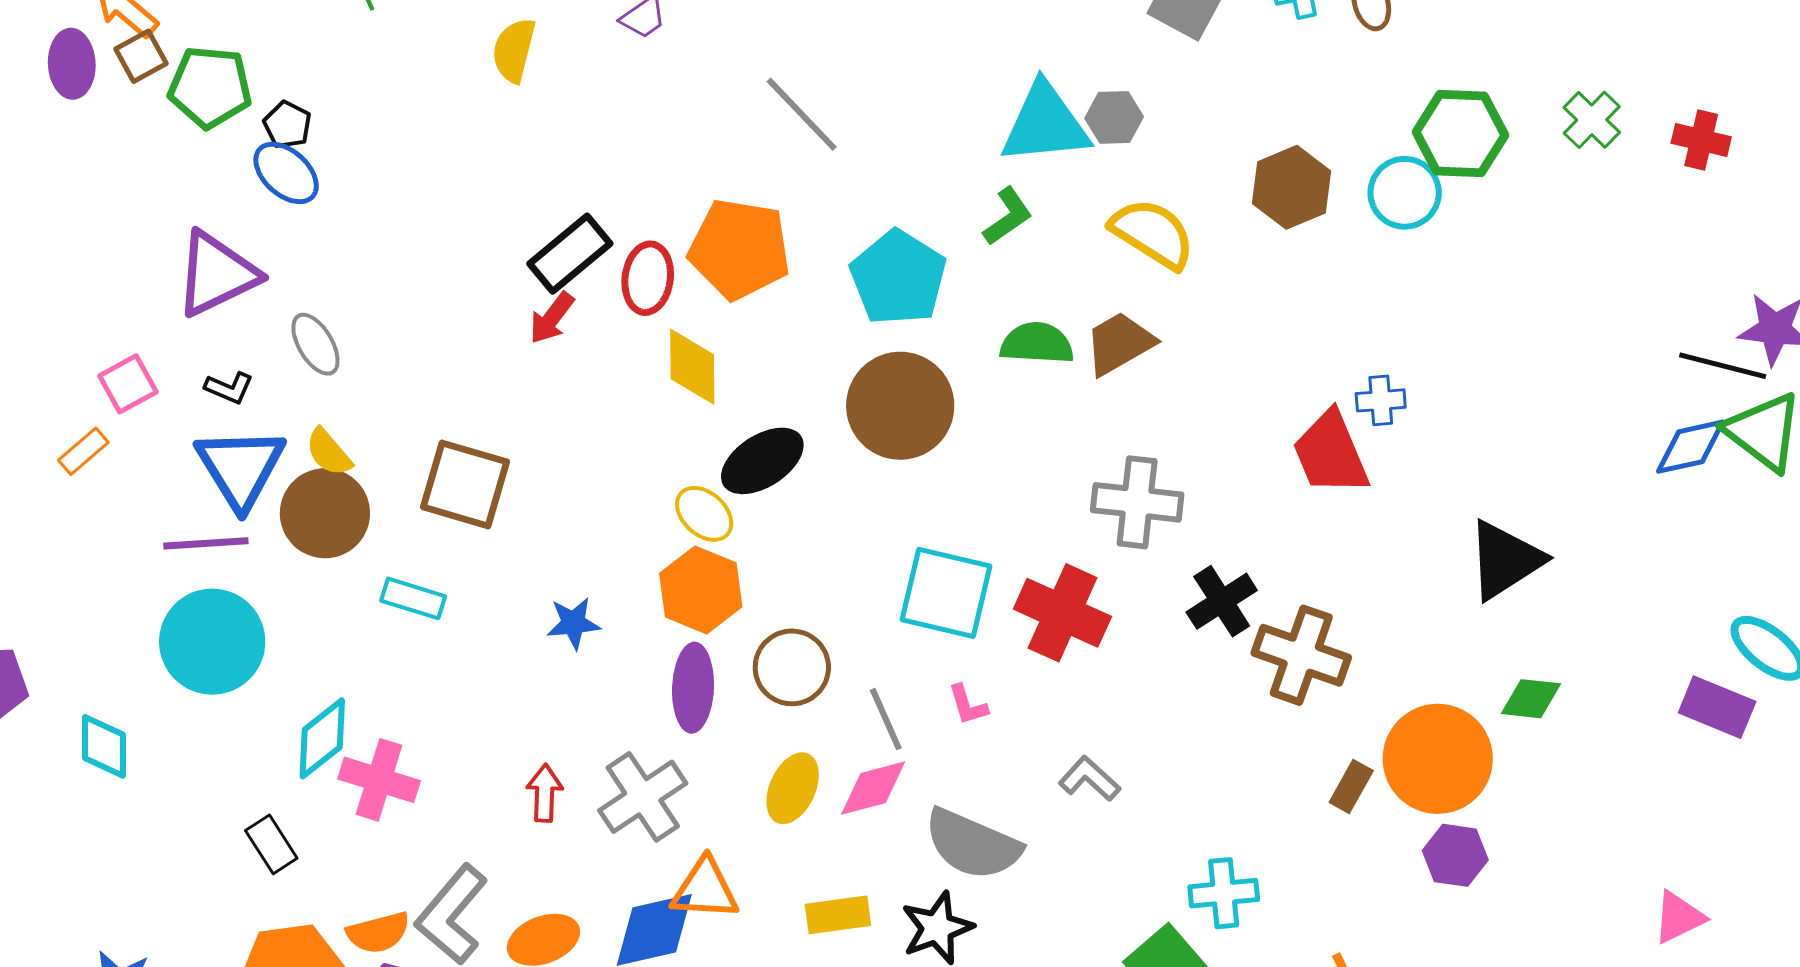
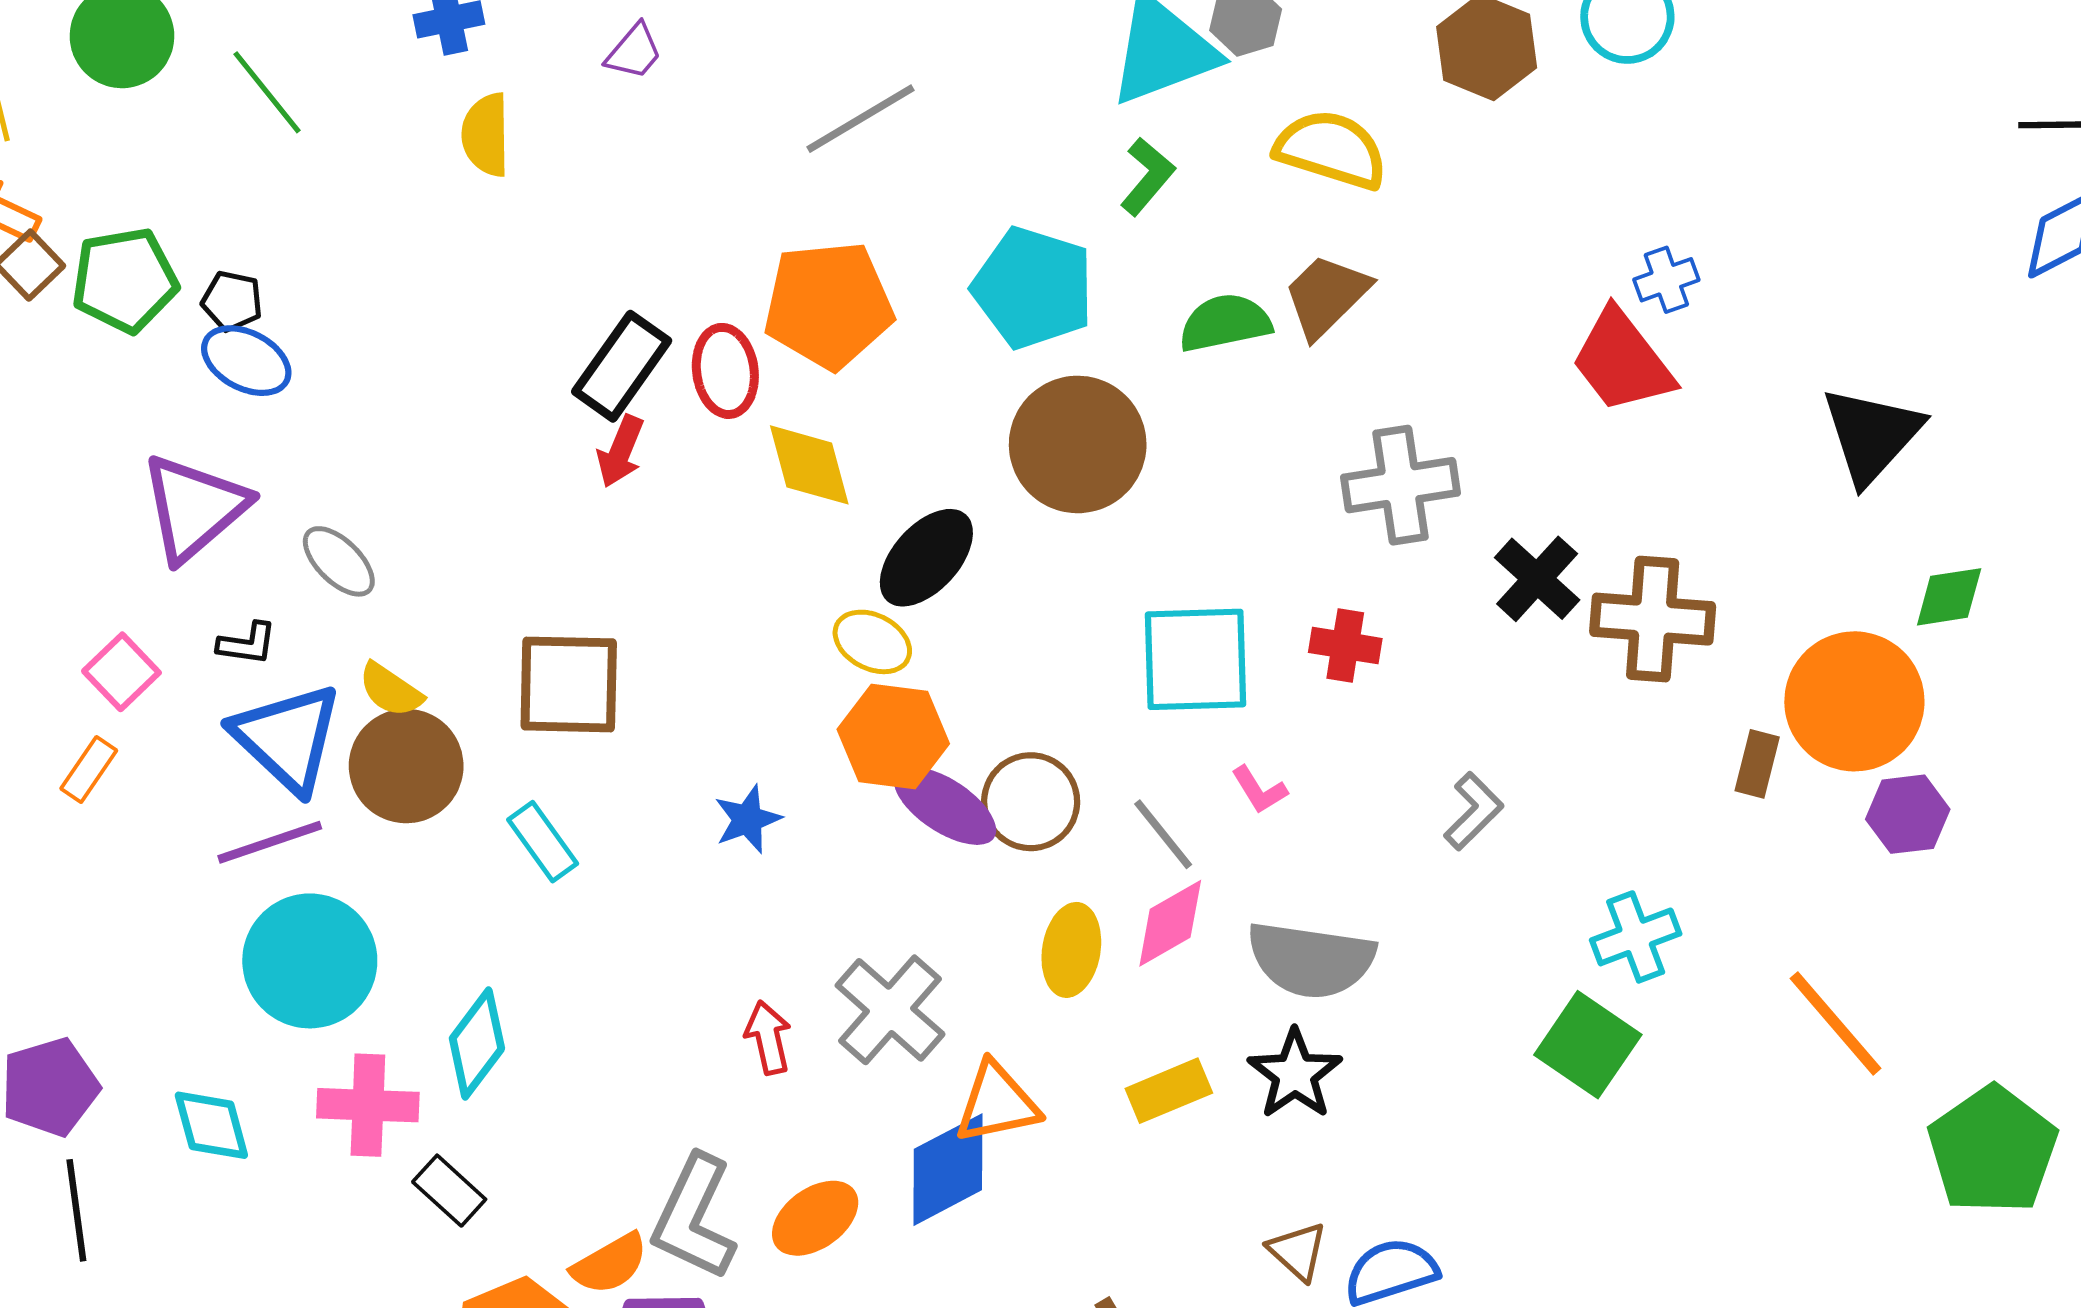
gray line: (802, 114) -> (860, 119), turned -62
cyan rectangle: (413, 598) -> (543, 842), turned 52
red cross: (1062, 613) -> (1345, 645), size x0.6
purple ellipse: (693, 688) -> (945, 806), moved, turned -44
gray L-shape: (1089, 779) -> (1474, 811), moved, turned 108
pink cross: (379, 780) -> (368, 1105), moved

